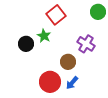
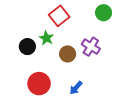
brown circle: (68, 62) -> (68, 54), moved
red circle: (50, 82) -> (39, 84), moved

